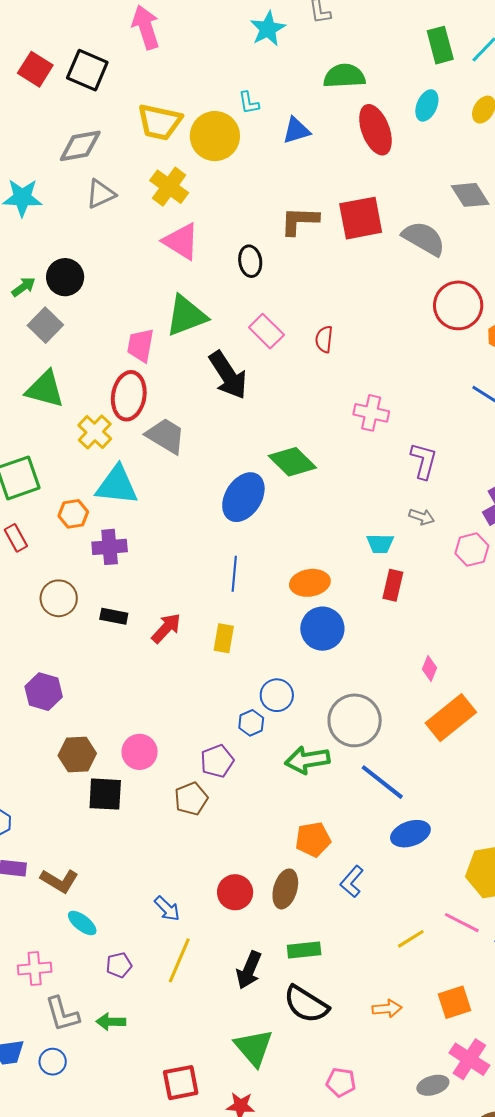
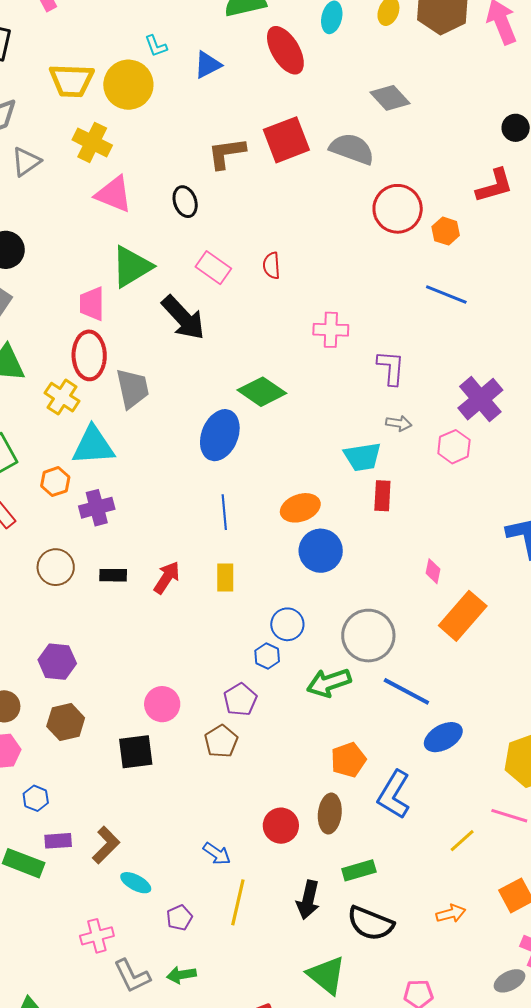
gray trapezoid: (166, 436) -> (132, 388), turned 57
cyan trapezoid: (380, 544) -> (363, 457), size x1.4
brown hexagon: (77, 755) -> (66, 722), moved
brown L-shape: (59, 881) -> (106, 845), turned -66
blue L-shape: (352, 882) -> (394, 795), size x1.5

